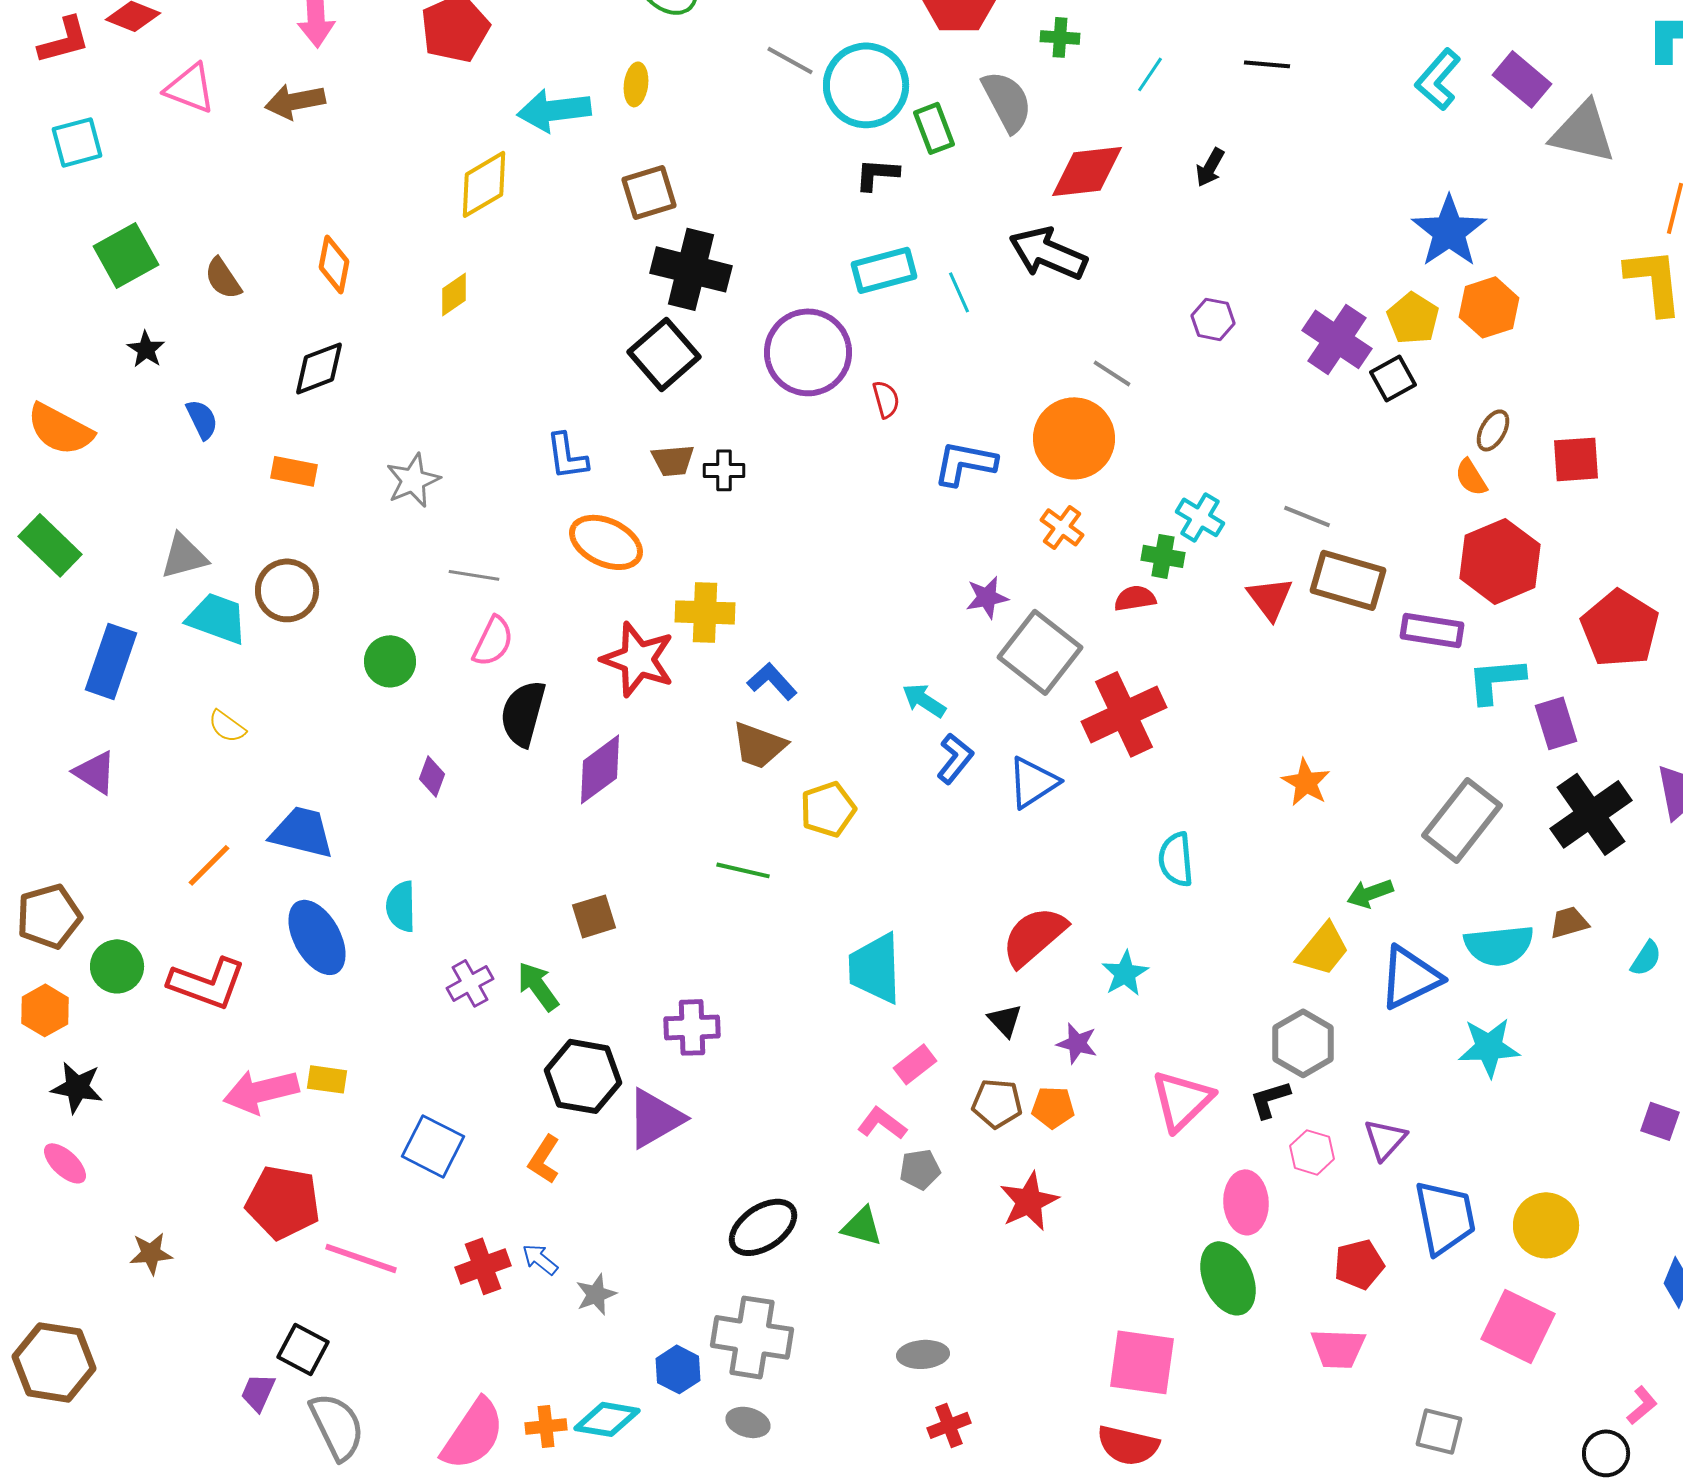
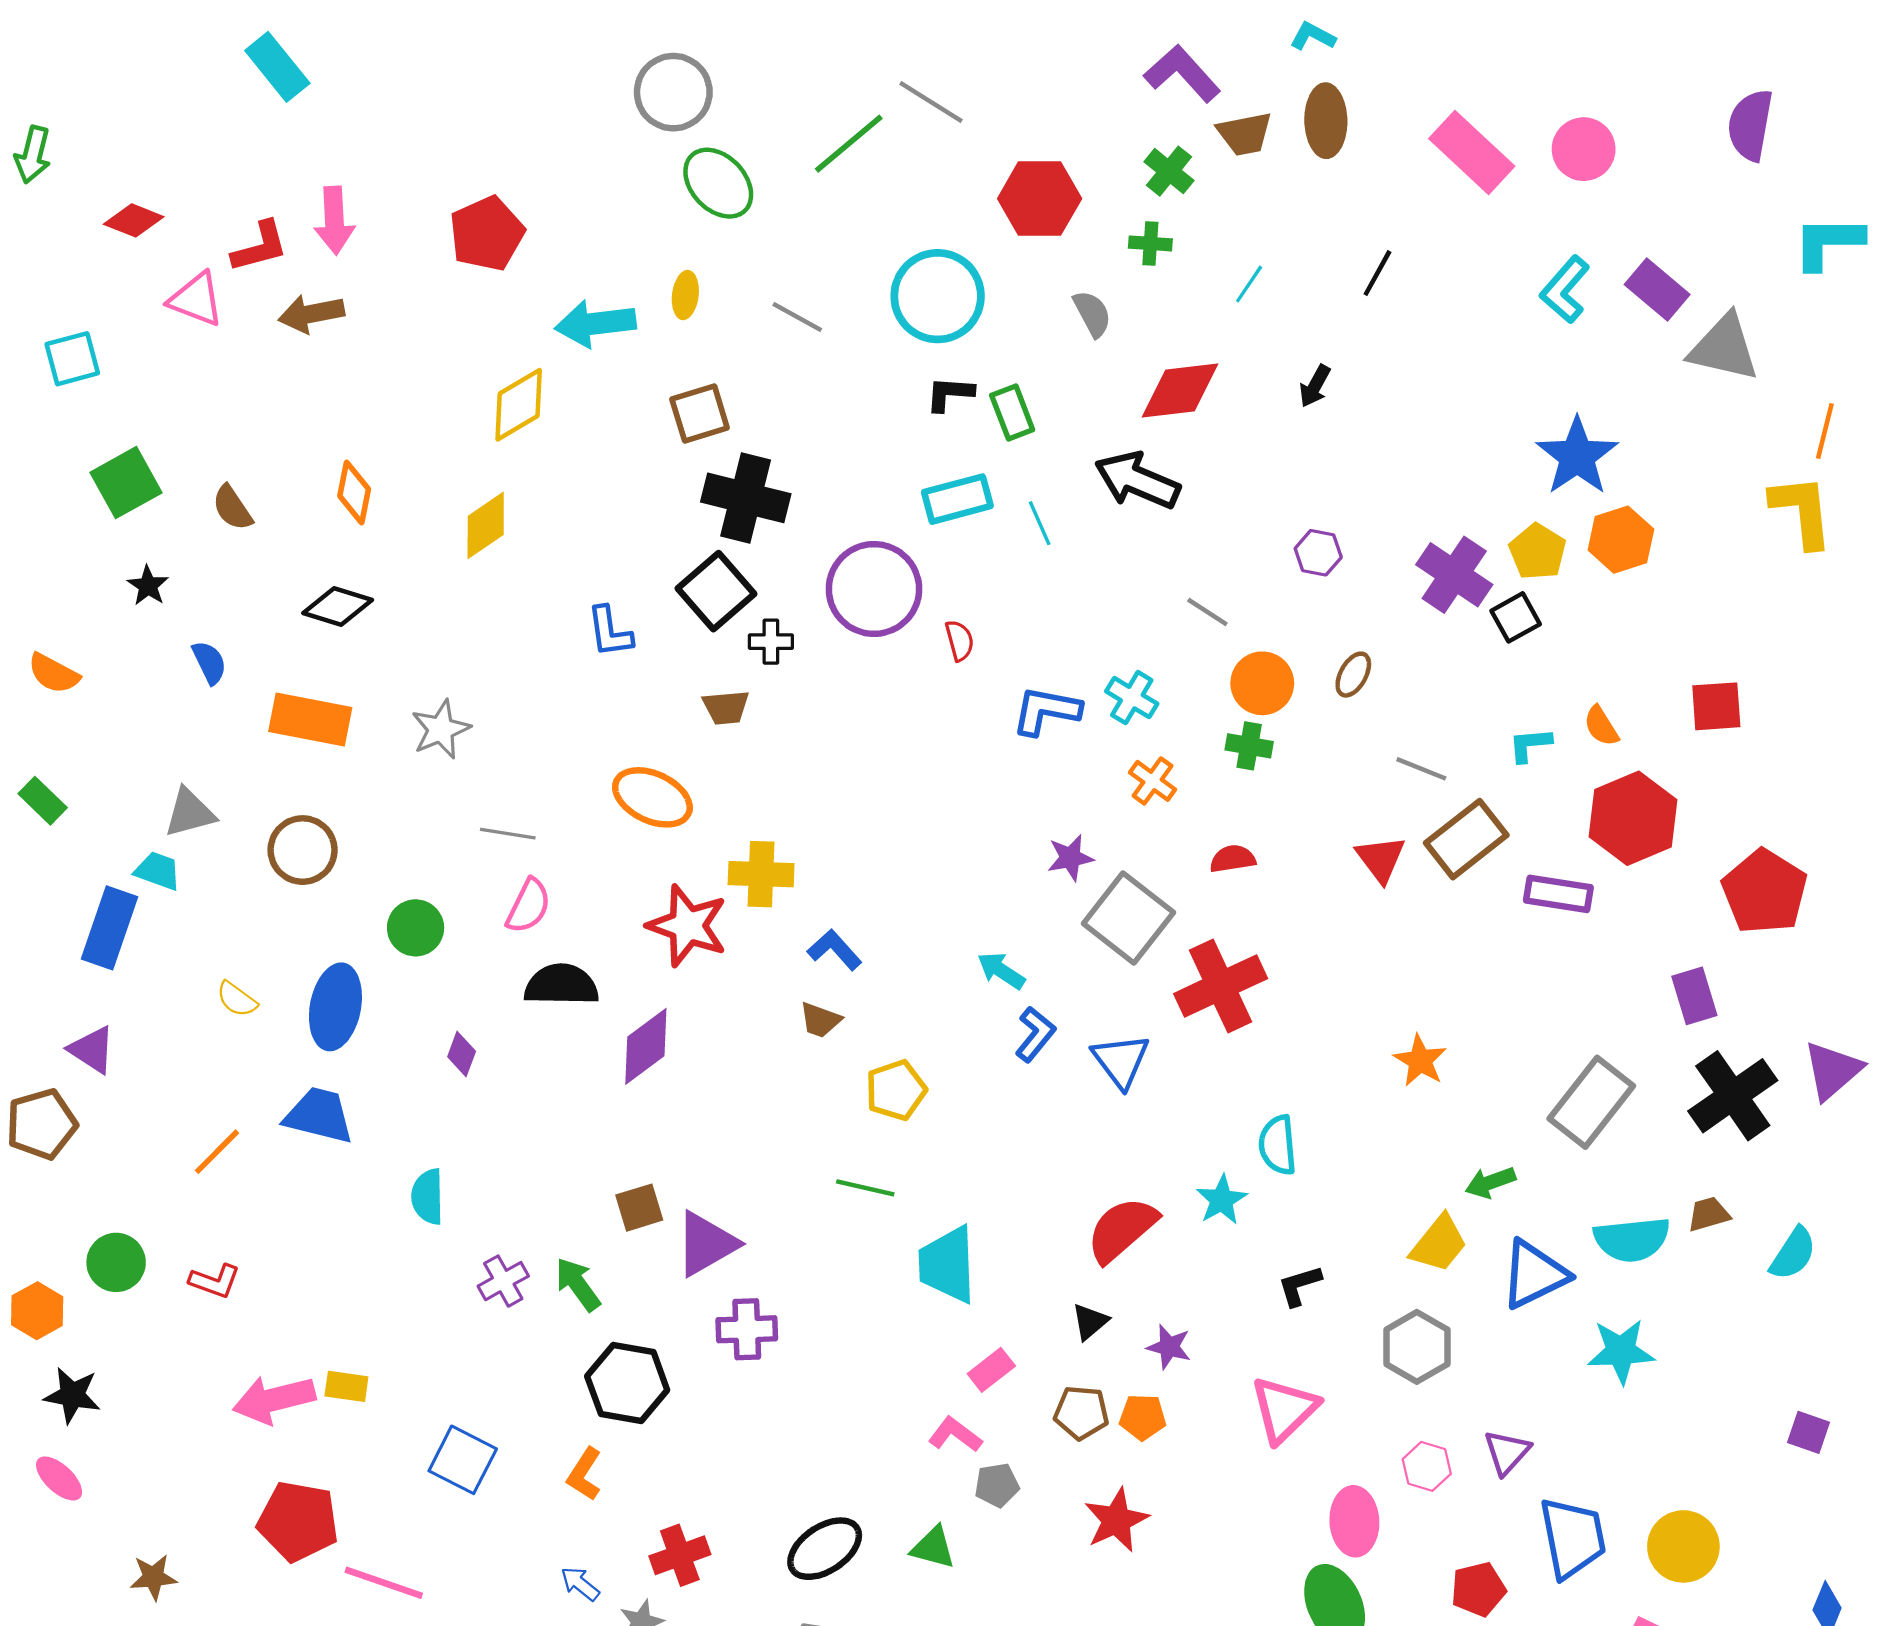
red L-shape: (64, 40) -> (260, 247), moved
gray line: (790, 60) -> (797, 317), moved
black line: (1267, 64) -> (1377, 273), turned -66
gray semicircle: (1007, 101) -> (1092, 314), size x0.7
green rectangle: (934, 128) -> (1012, 412), moved
yellow diamond: (454, 294) -> (486, 525), size x1.4
black diamond: (319, 368) -> (338, 607), turned 38
orange semicircle: (60, 429) -> (54, 673), size x0.7
brown ellipse: (1493, 430) -> (1353, 675), moved
orange circle: (1074, 438) -> (1262, 683), moved, size x0.7
blue L-shape: (567, 456) -> (610, 632), moved
black cross: (724, 470) -> (771, 642), moved
orange rectangle: (294, 471) -> (310, 719), size x1.6
cyan cross: (1200, 517) -> (1132, 698), moved
green rectangle: (50, 545) -> (43, 801), size x0.7
green cross: (1163, 556) -> (1249, 746), moved
brown rectangle: (1348, 580) -> (1466, 839), turned -54
cyan trapezoid: (217, 618) -> (158, 871), moved, size x0.7
cyan L-shape: (1496, 680) -> (1530, 745), moved, size x0.7
black semicircle: (523, 713) -> (561, 985), turned 76
brown trapezoid: (759, 745) -> (820, 1020), size x0.7
blue triangle: (1033, 782) -> (1121, 1061), turned -34
green line: (743, 870) -> (865, 1188), moved
brown pentagon: (49, 916) -> (42, 1124), moved
blue ellipse: (317, 937) -> (335, 1007), moved, turned 40
cyan semicircle: (1646, 958) -> (1793, 1254), size x1.4
cyan star: (1125, 973) -> (1222, 1200), moved
red L-shape: (207, 983) -> (215, 1281), size x0.6
black triangle: (1005, 1020) -> (1090, 1322), turned 33
black L-shape: (1270, 1099) -> (1300, 1285), moved
purple triangle: (655, 1118) -> (706, 1244), moved
red cross: (483, 1266) -> (680, 1555), moved

